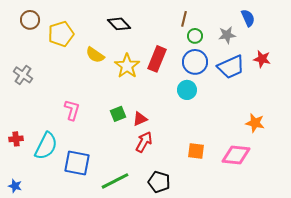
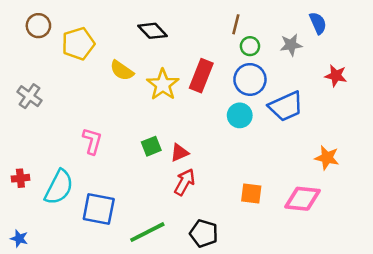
blue trapezoid: (231, 67) -> (286, 106), moved

